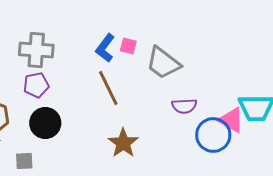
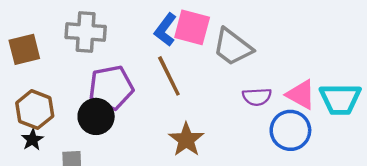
pink square: (128, 46) -> (192, 27), size x1.8
purple pentagon: (36, 85) -> (111, 88), moved, size x1.5
pink triangle: (231, 120) -> (301, 95), moved

